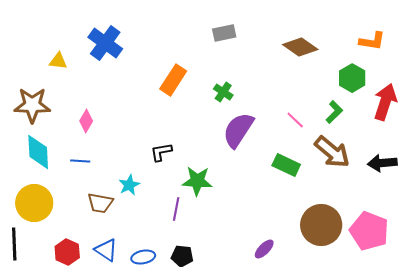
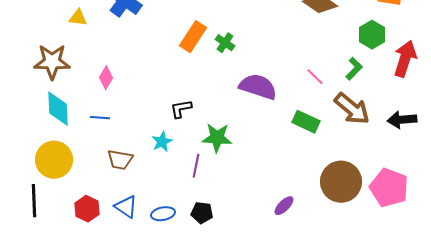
green cross: (223, 92) -> (225, 43), moved
purple semicircle: (238, 130) -> (258, 87), turned 75
cyan star: (129, 185) -> (162, 142), moved

